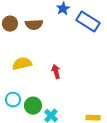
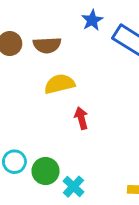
yellow semicircle: (22, 64) -> (60, 84), moved

